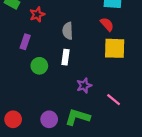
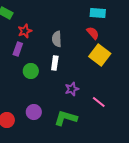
red star: (37, 14) -> (25, 31), moved
yellow square: (115, 48) -> (100, 55), turned 35
purple circle: (49, 119) -> (34, 112), moved

